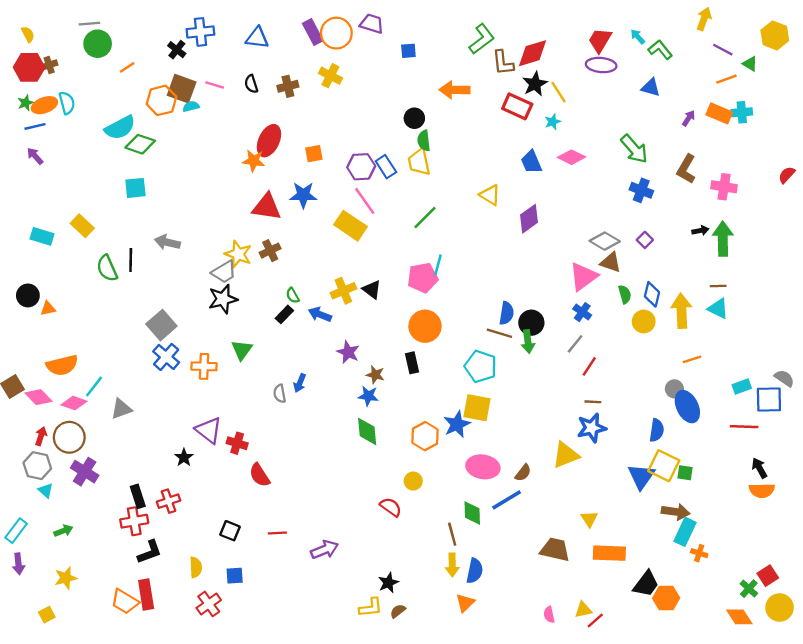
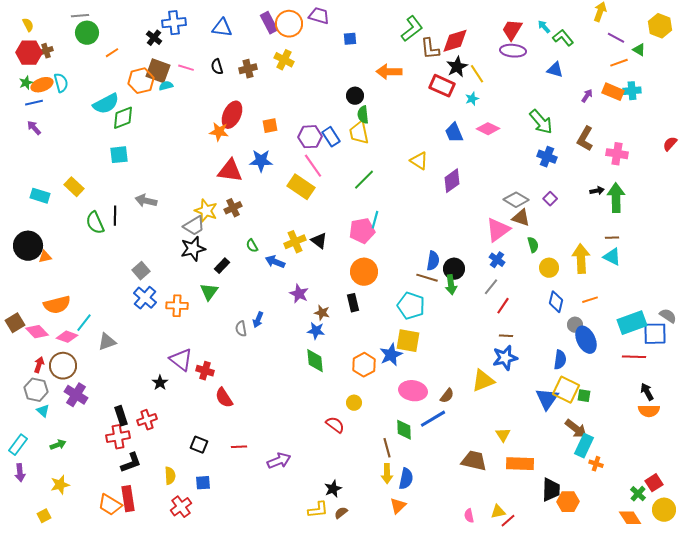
green diamond: (140, 144) -> (123, 118), turned -40
blue diamond: (652, 294) -> (556, 302), moved
black circle: (28, 295) -> (28, 246), size x1.5
black rectangle: (284, 314) -> (222, 266), moved
gray square: (161, 325) -> (141, 271), size x0.7
cyan rectangle: (742, 386) -> (632, 323), size x1.8
brown arrow: (676, 512) -> (576, 429), turned 30
black trapezoid: (646, 584) -> (551, 490), turned -35

